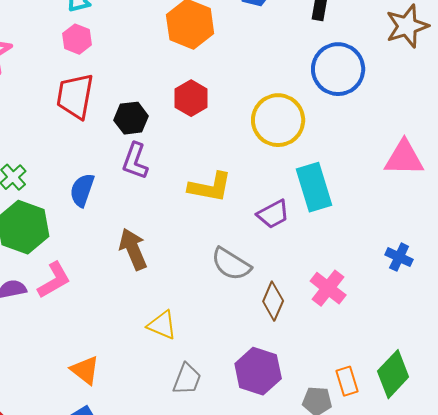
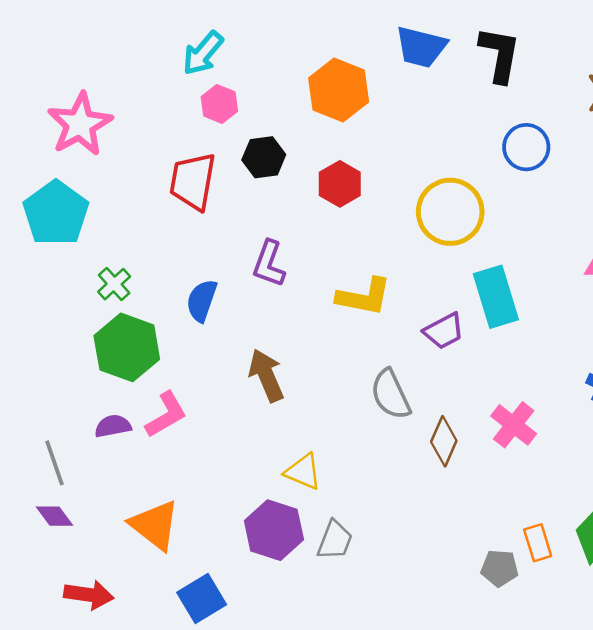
pink hexagon: (77, 39) -> (219, 104), moved
blue circle: (338, 69) -> (526, 147), size x0.7
black hexagon: (131, 118) -> (264, 157), moved
gray semicircle: (231, 264) -> (391, 394), turned 33
orange triangle: (85, 370) -> (155, 525), moved, size x1.4
purple hexagon: (258, 371) -> (274, 530), moved

